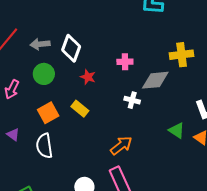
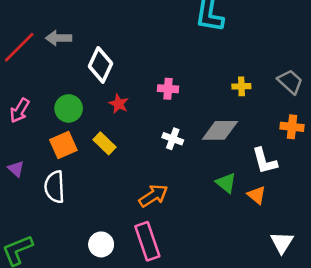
gray arrow: (40, 44) -> (59, 38), moved
yellow cross: (182, 55) -> (241, 86), size x0.6
green circle: (44, 74) -> (69, 108), moved
gray diamond: (155, 80) -> (220, 130), moved

